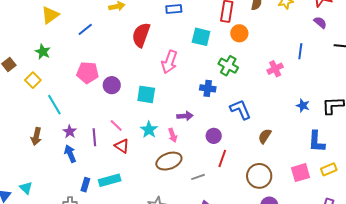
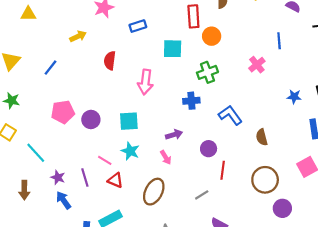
red semicircle: (141, 35) -> (110, 61), size x0.7
green cross: (228, 66) -> (207, 72), turned -36
cyan star: (149, 130) -> (130, 151), moved
brown semicircle: (265, 136) -> (262, 137), turned -35
brown ellipse: (169, 161) -> (154, 192), moved, turned -30

